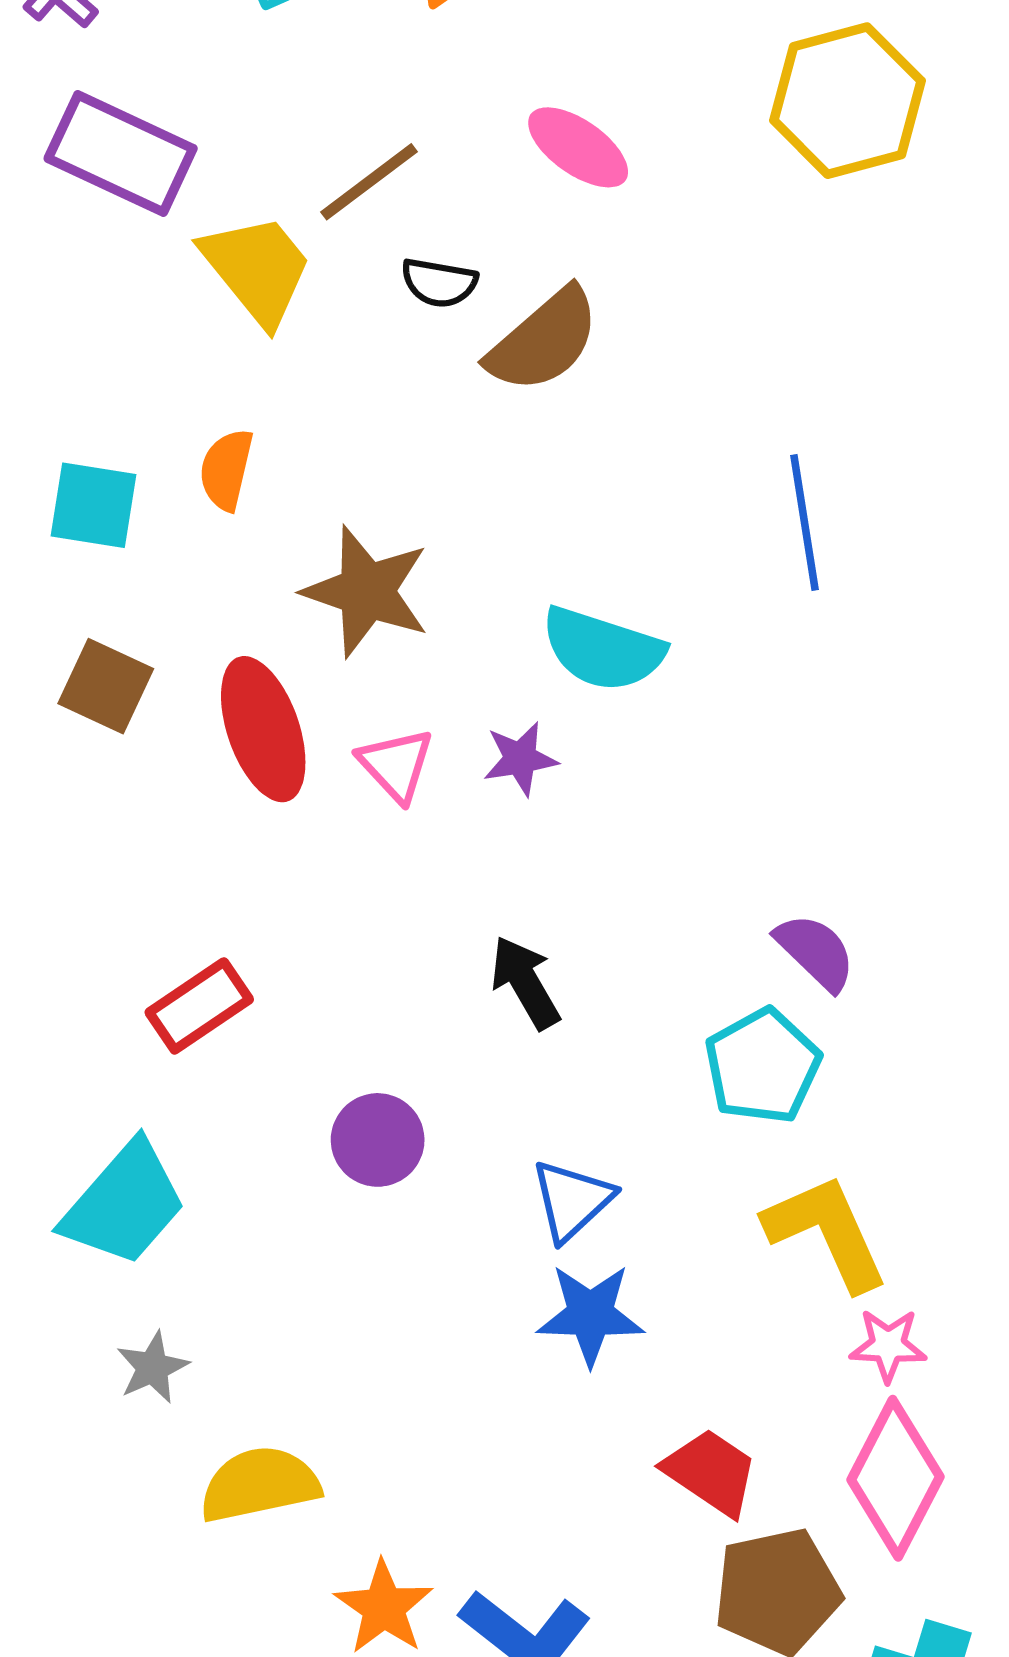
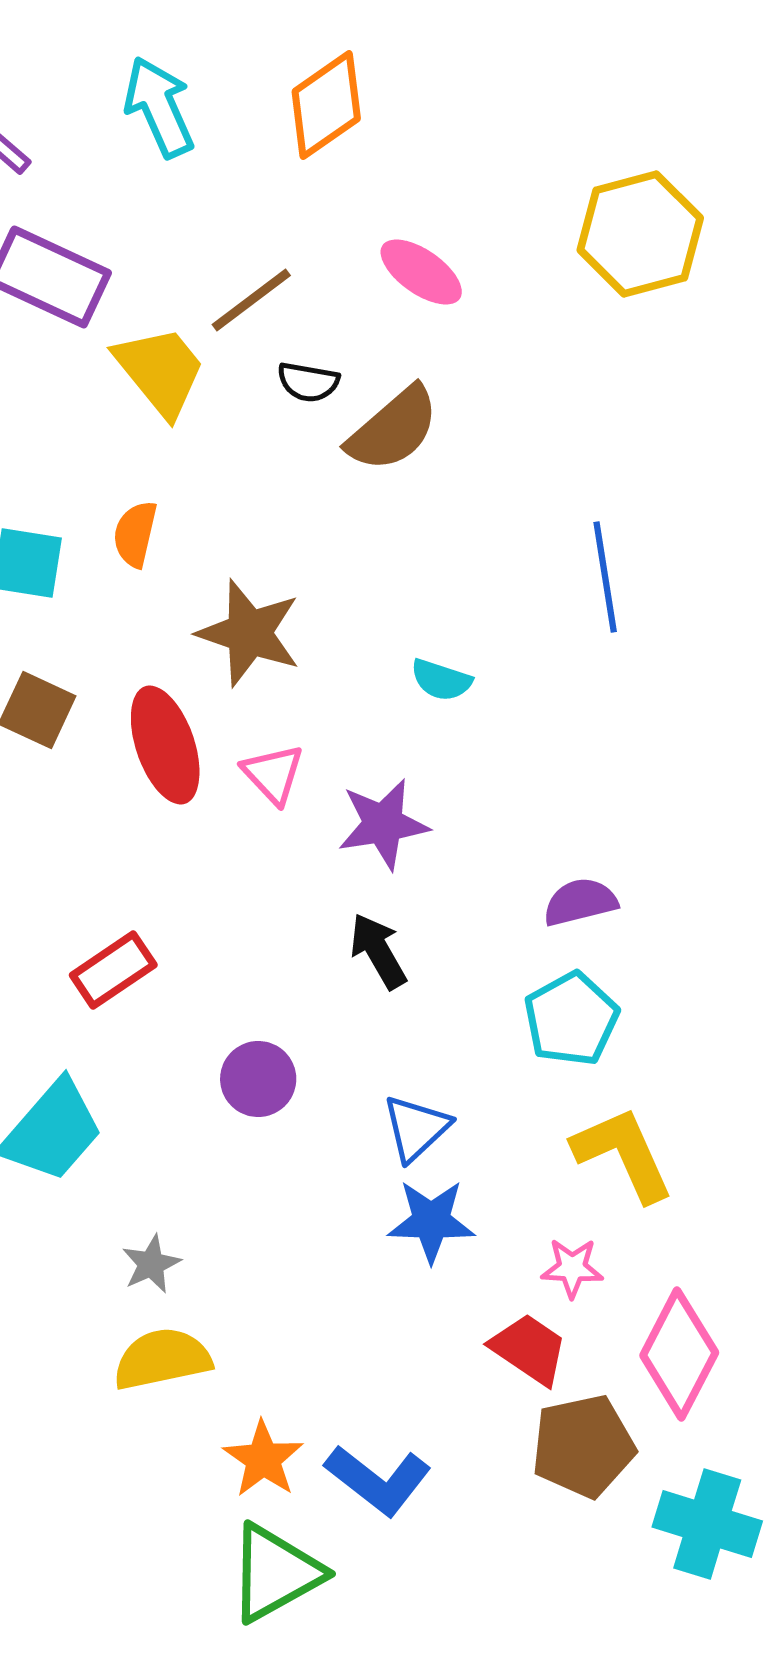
cyan semicircle: (603, 649) -> (441, 680), size x0.6
purple star: (520, 759) -> (383, 824), moved, size x1.5
purple semicircle: (815, 952) -> (580, 902), moved, turned -58
pink star: (888, 1345) -> (572, 1268), moved
gray star: (153, 1368) -> (151, 1264), moved

